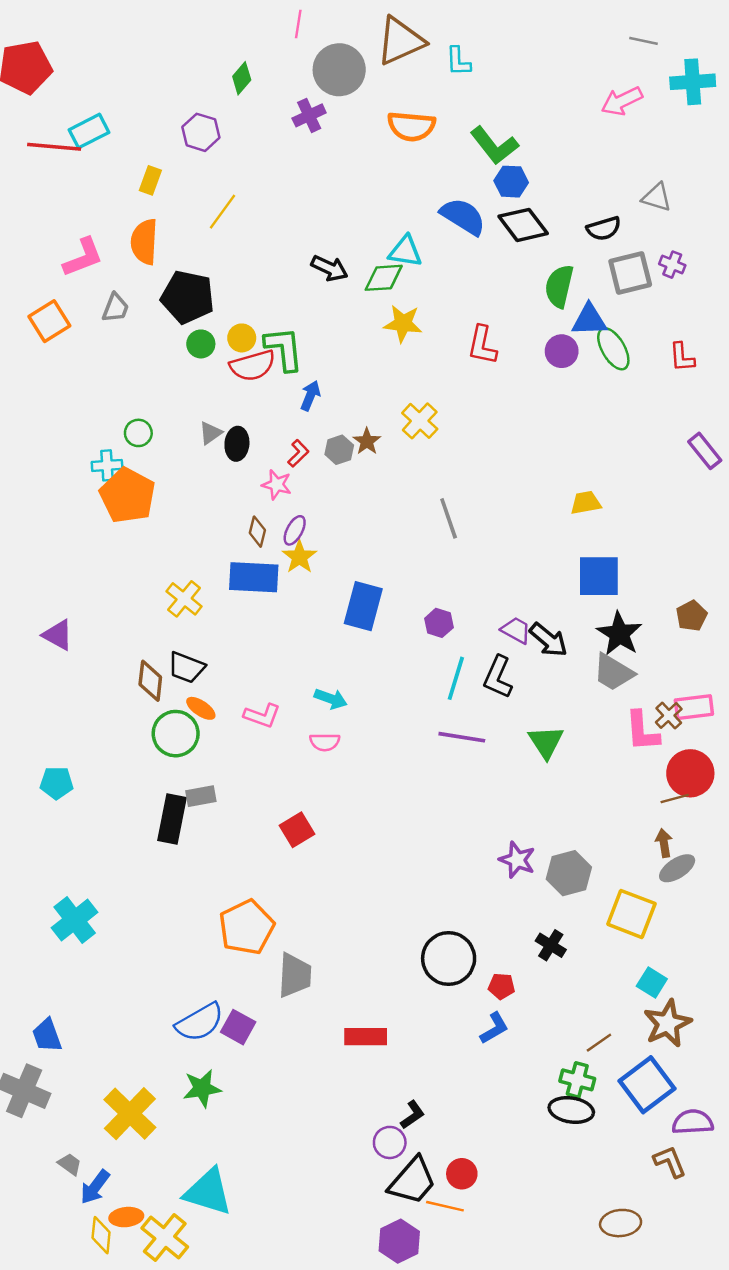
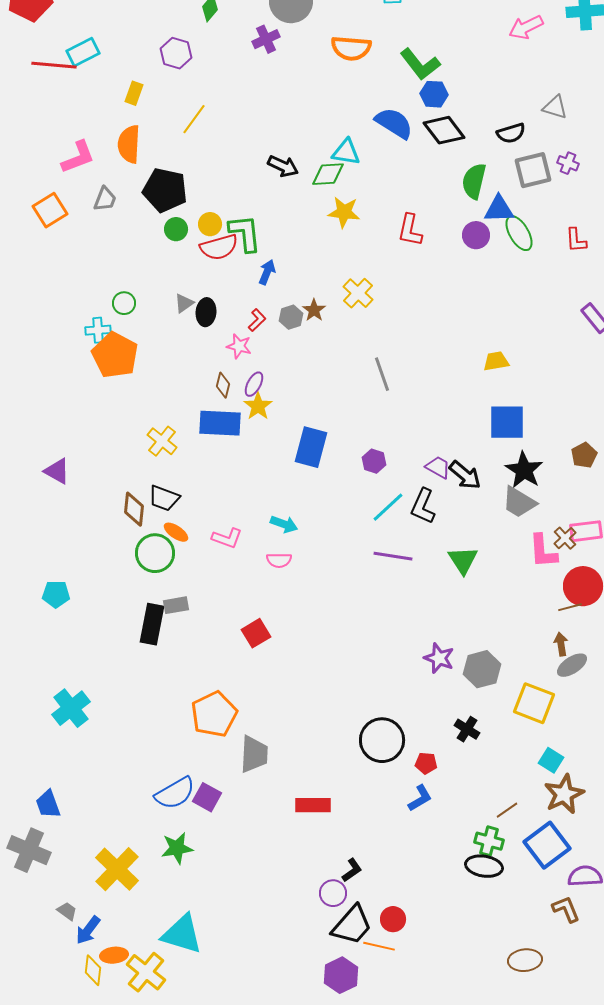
cyan line: (456, 678) -> (388, 507), turned 30

